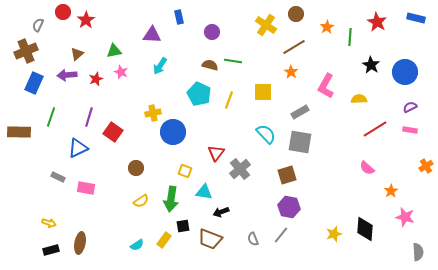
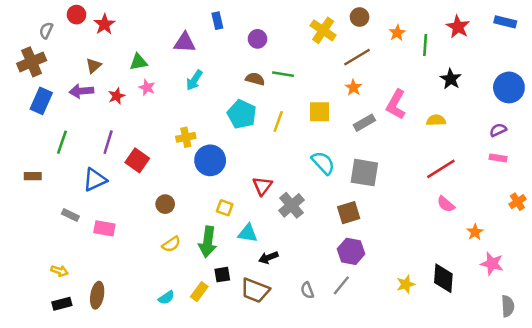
blue circle: (405, 72) -> (509, 87), moved
gray rectangle: (300, 112) -> (364, 123), moved
red line: (375, 129) -> (441, 169), moved
brown rectangle: (19, 132) -> (33, 176), moved, size x0.6

